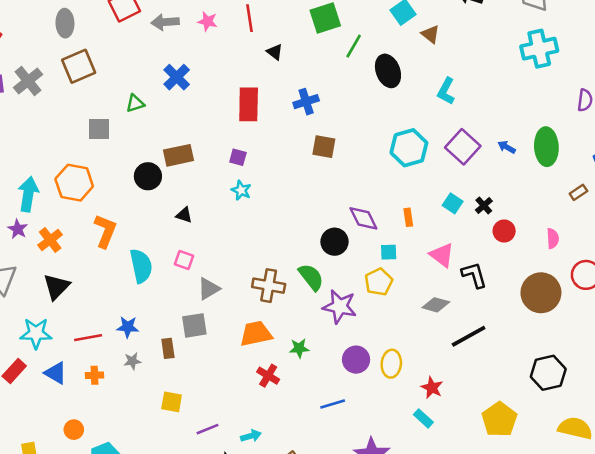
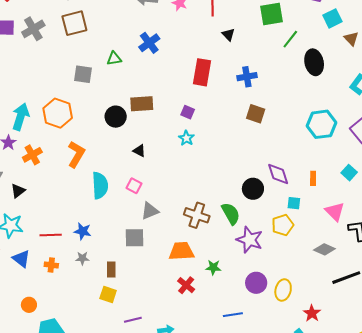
black triangle: (57, 287) -> (18, 191), moved, size x0.7
brown rectangle: (168, 348) -> (111, 270), moved

